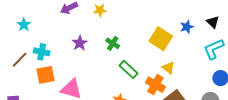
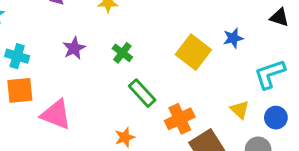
black triangle: (213, 22) -> (279, 17), moved, turned -32
yellow triangle: (169, 68) -> (240, 110), moved
orange cross: (155, 85) -> (180, 119), turned 30

